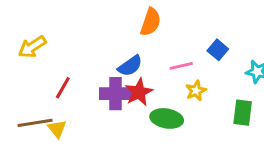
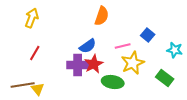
yellow arrow: (32, 47) -> (32, 18), moved, turned 144
red line: (63, 88) -> (35, 53), moved
yellow star: (196, 91) -> (133, 63), size x1.6
green rectangle: (243, 113) -> (165, 78), turned -60

